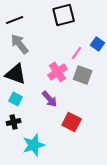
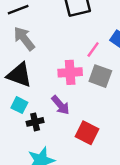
pink cross: (58, 72) -> (70, 72), turned 30
black cross: (14, 122) -> (35, 122), moved

